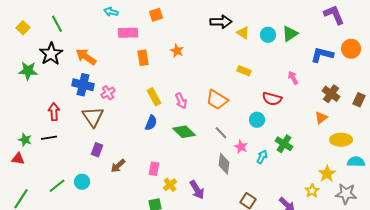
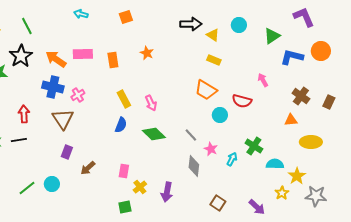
pink rectangle: (128, 33) -> (83, 54), moved
green triangle: (290, 34) -> (272, 36), moved
cyan circle: (268, 35) -> (239, 25), moved
yellow rectangle: (244, 71) -> (214, 60), moved
orange trapezoid: (217, 100) -> (206, 90), moved
orange triangle: (321, 118) -> (291, 120), turned 32
cyan circle: (257, 120) -> (220, 115), moved
cyan semicircle: (356, 162) -> (275, 164), moved
purple arrow: (197, 190) -> (167, 192), turned 42

